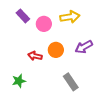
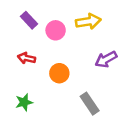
orange circle: (56, 50) -> (59, 73), moved
red arrow: (35, 56) -> (27, 58), moved

